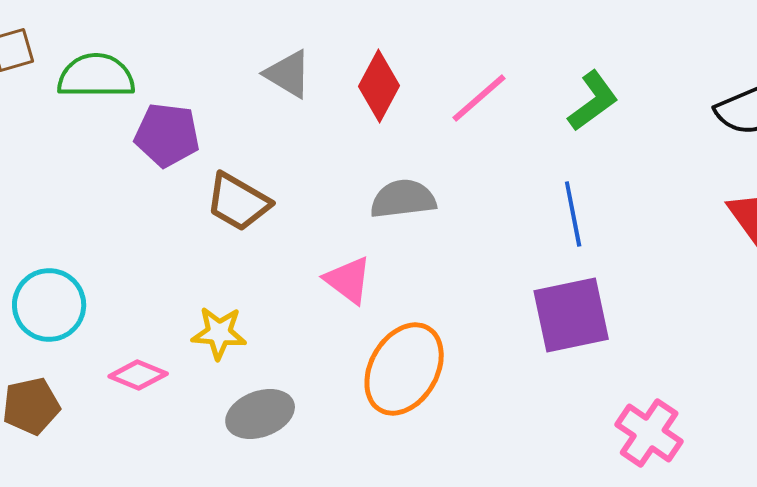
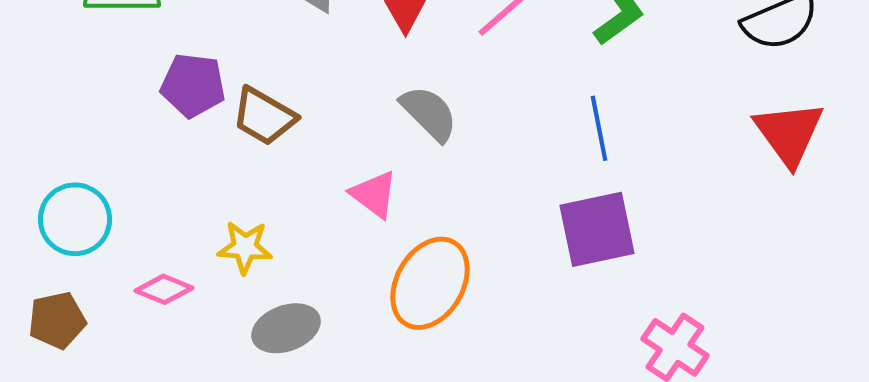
purple pentagon: (167, 135) -> (193, 85), moved
gray semicircle: (403, 199) -> (429, 113), turned 52

